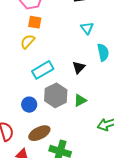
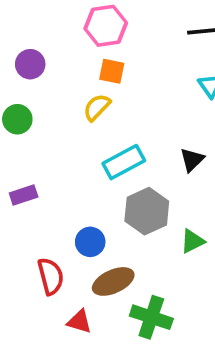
green triangle: (80, 100) -> (192, 241), moved
blue circle: (29, 105) -> (90, 242), moved

